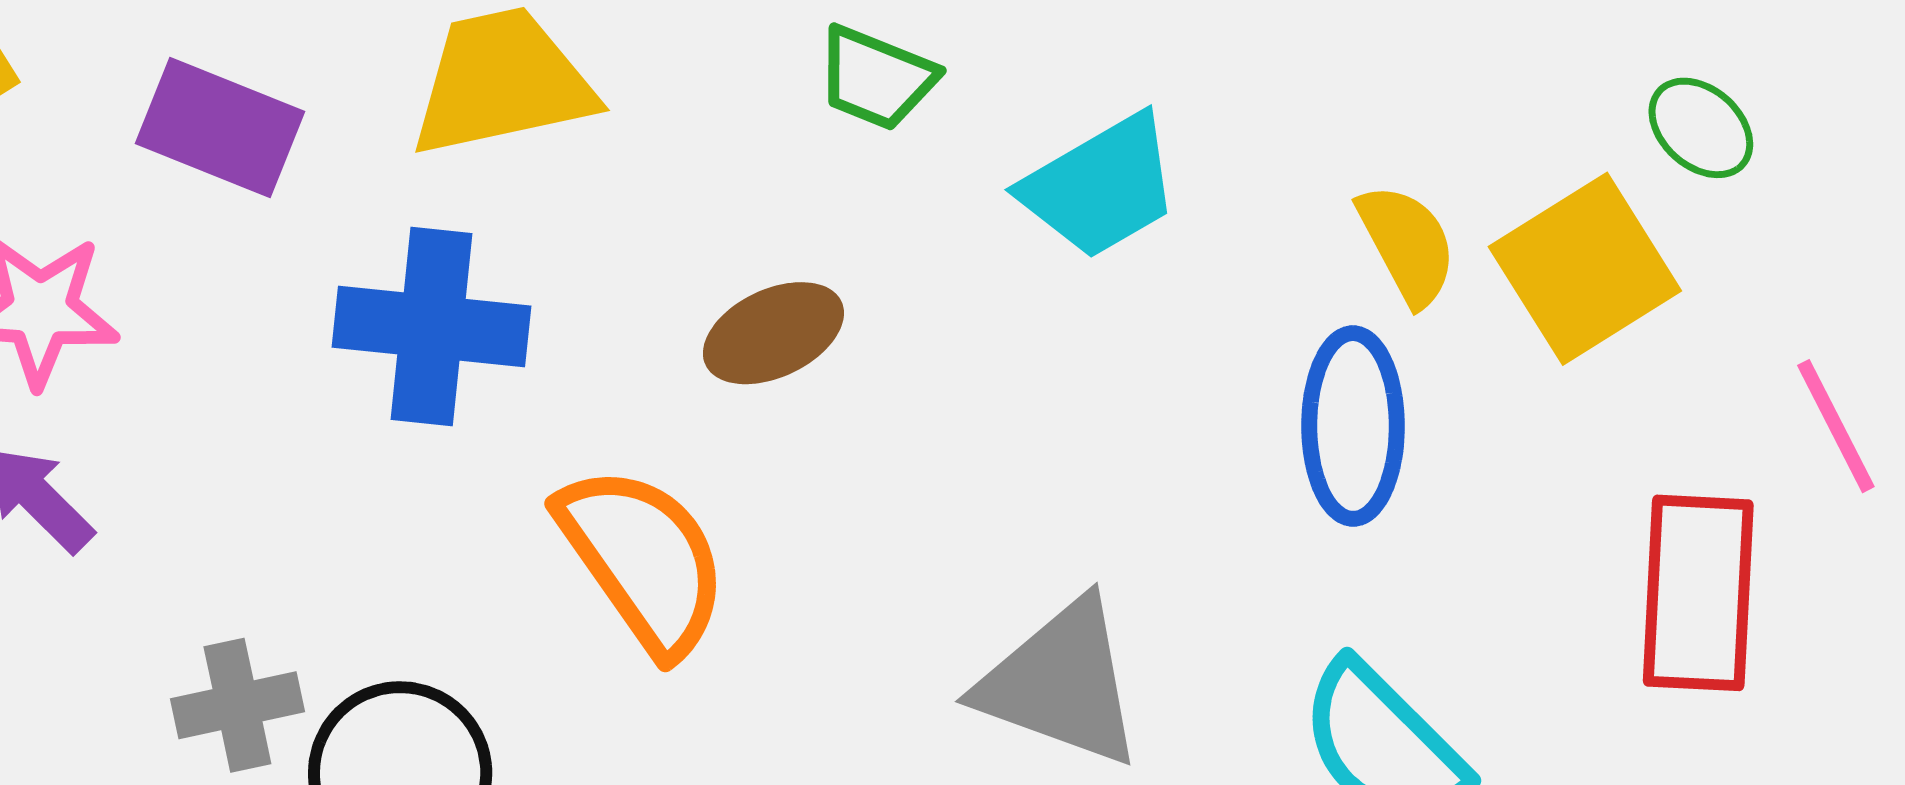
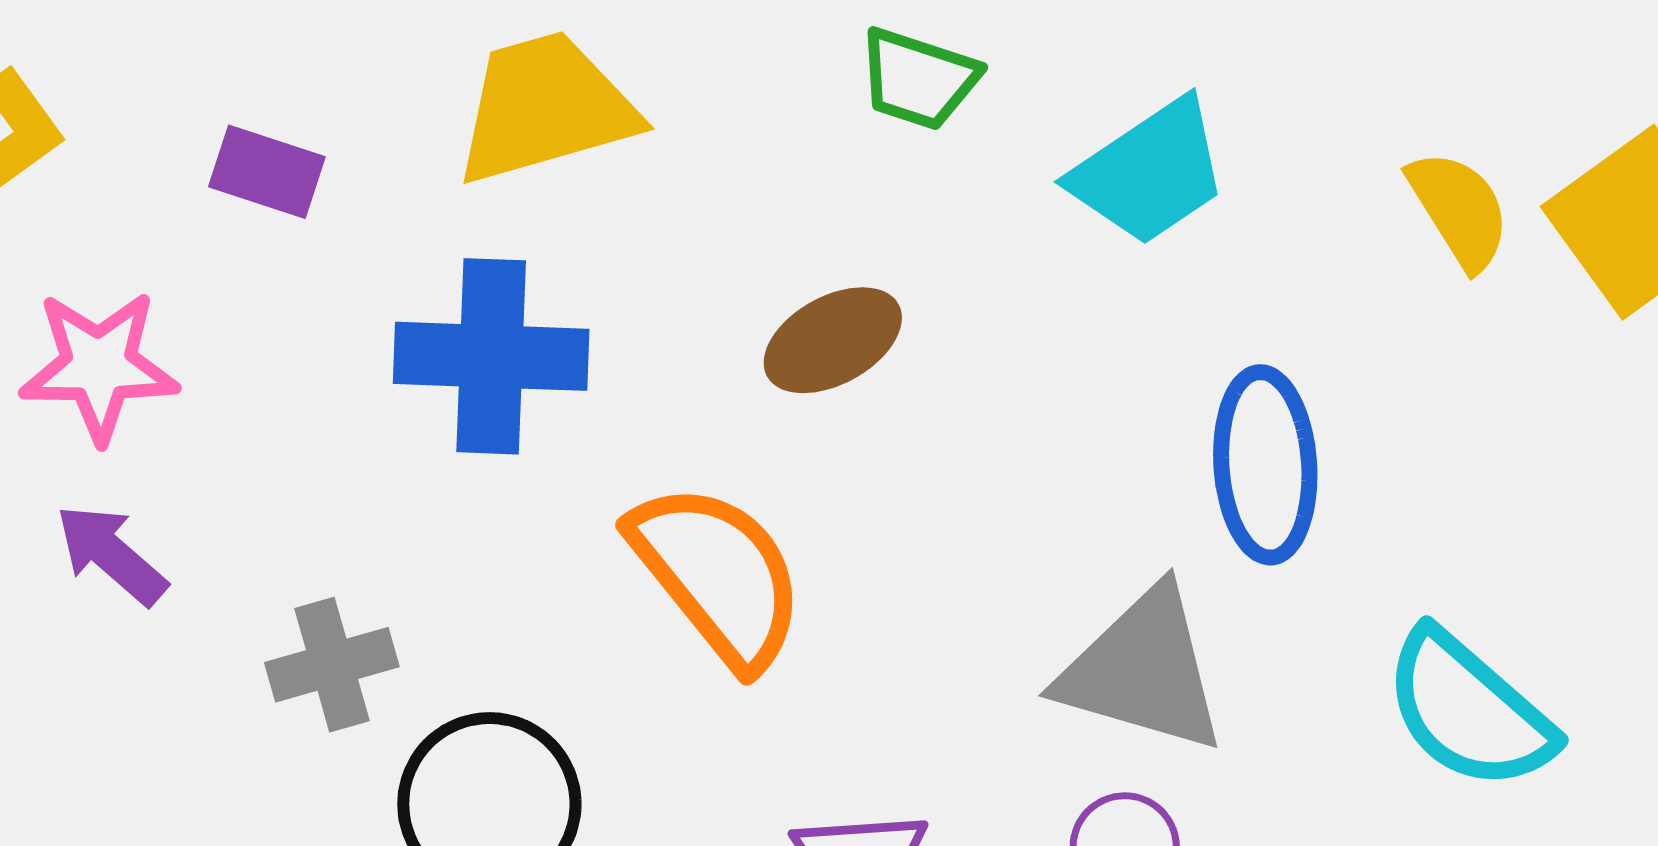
purple rectangle: (220, 128) -> (267, 172), size x0.7
blue ellipse: (1353, 426) -> (1265, 465), moved
gray cross: (237, 705) -> (332, 665), moved

